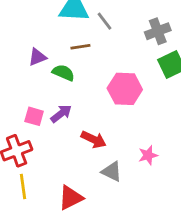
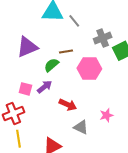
gray cross: (158, 31) -> (103, 38), moved
brown line: (80, 47) -> (66, 52), moved
purple triangle: (37, 57) -> (27, 47), size x1.6
green semicircle: (63, 73) -> (51, 65), moved, turned -63

